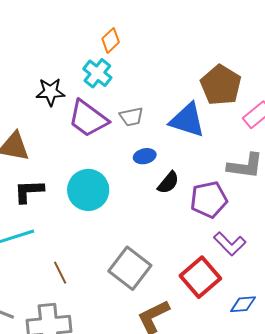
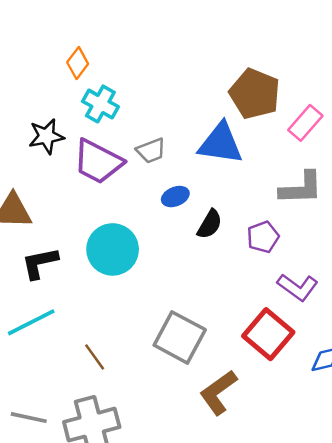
orange diamond: (111, 40) -> (78, 63), moved
purple pentagon: (209, 200) -> (263, 237), size x0.7

